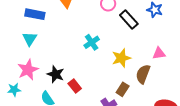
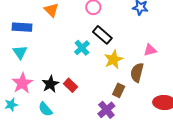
black rectangle: (129, 20) -> (102, 35), moved
black star: (56, 74) -> (50, 84), turned 30
red rectangle: (75, 86) -> (70, 85), moved

